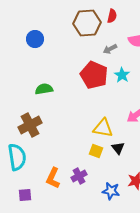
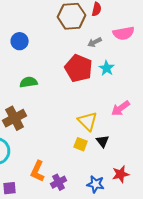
blue circle: (35, 39) -> (20, 41), moved
yellow triangle: (103, 128) -> (88, 121), turned 35
purple cross: (79, 176) -> (59, 182), moved

